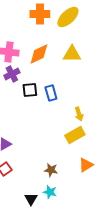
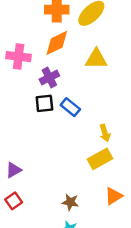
orange diamond: (39, 54) -> (57, 43), moved
purple cross: (12, 74) -> (49, 77), moved
blue rectangle: (51, 93) -> (70, 107), turned -35

